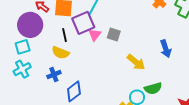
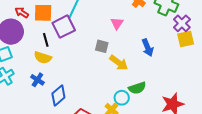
pink triangle: (95, 35) -> (117, 23), moved
gray square: (114, 35) -> (102, 46), moved
blue cross: (54, 75) -> (37, 80), turned -32

